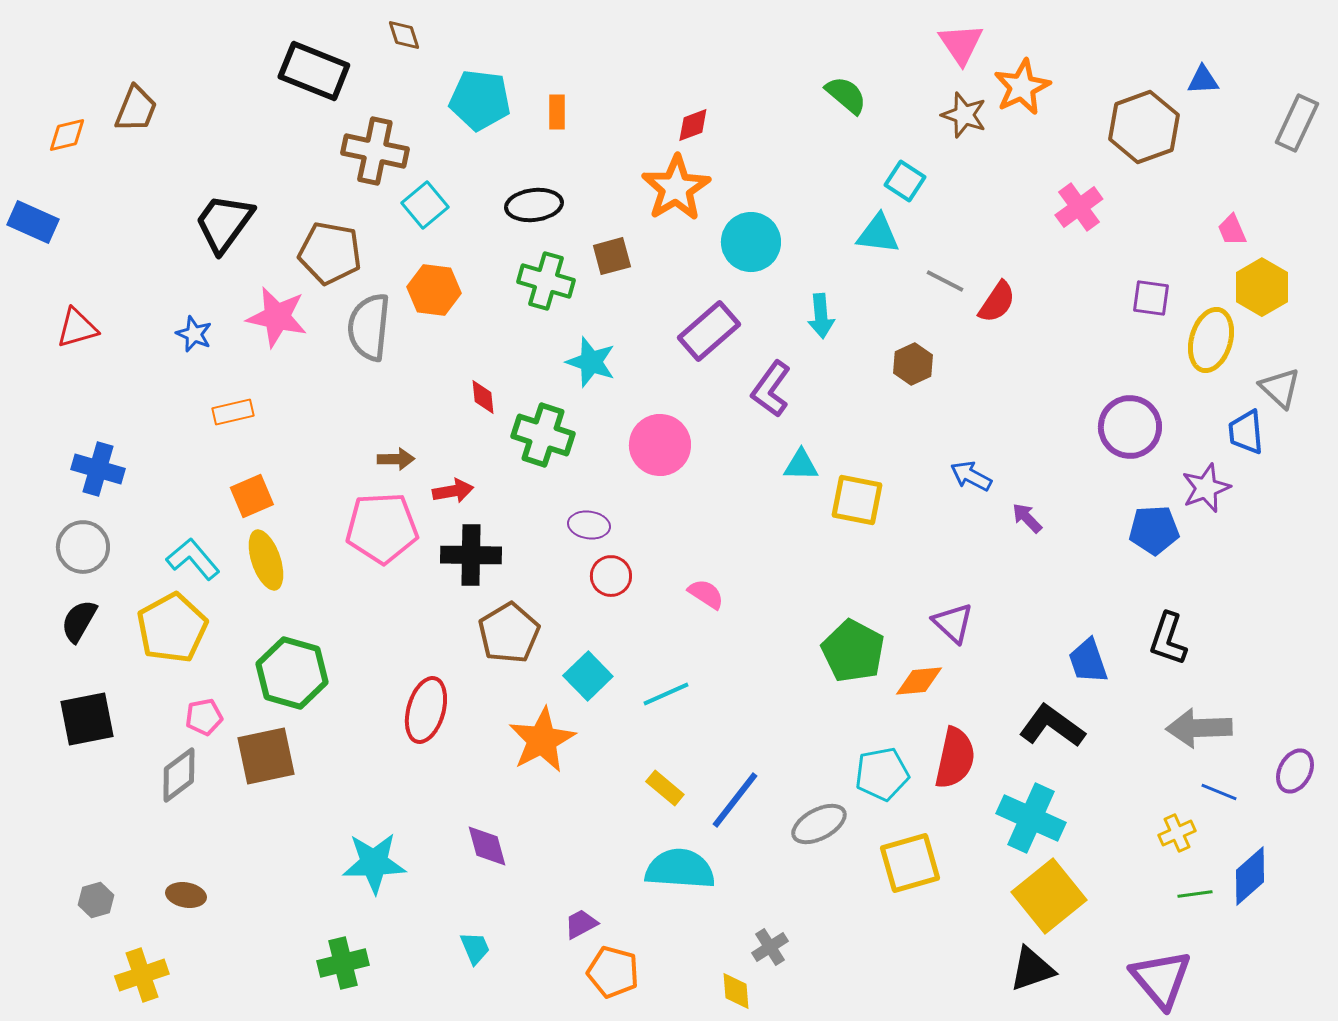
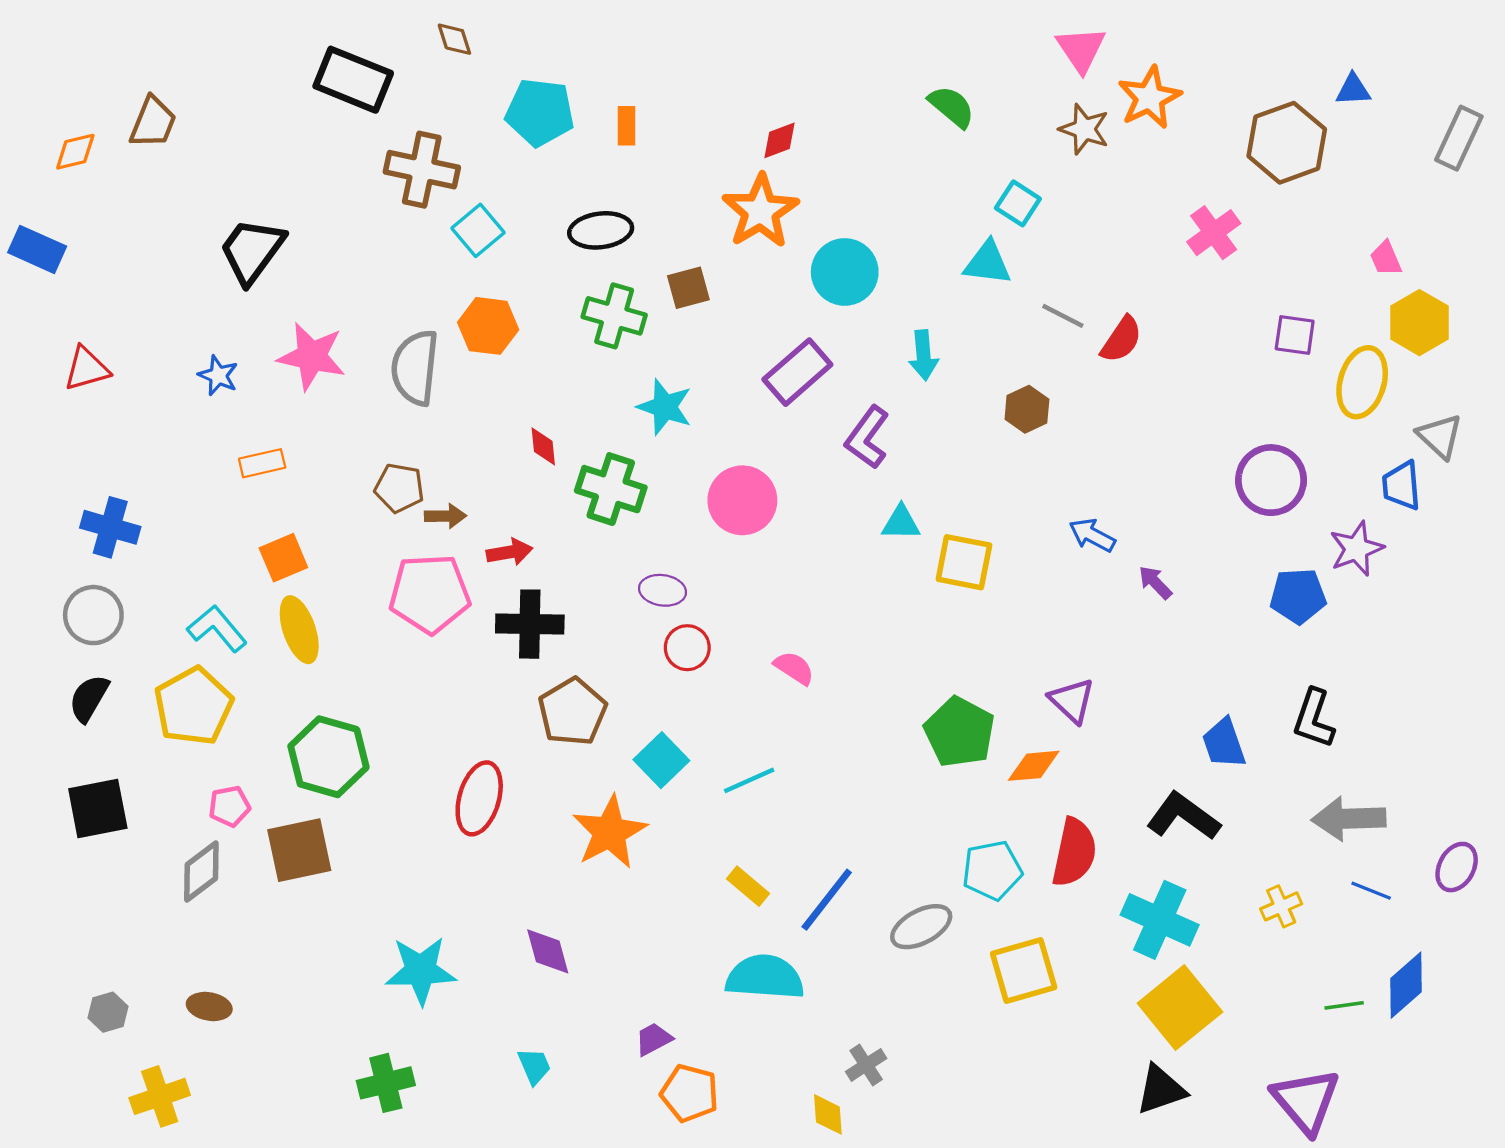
brown pentagon: (330, 253) -> (399, 488), moved, size x0.7
yellow cross: (1177, 833) -> (1281, 906), moved

